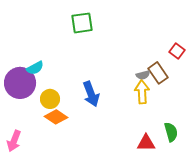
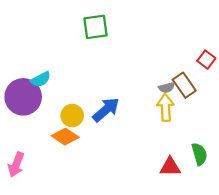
blue arrow: (91, 94) -> (106, 110), turned -110
yellow circle: (50, 99) -> (72, 116), moved

